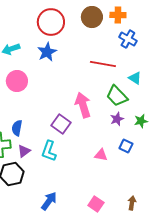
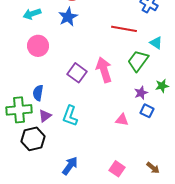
green trapezoid: (117, 96) -> (138, 61), turned 80
purple star: (117, 119) -> (141, 93), moved
purple square: (61, 124) -> (77, 73), moved
brown arrow: (132, 203) -> (153, 168), turned 120

